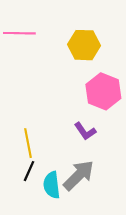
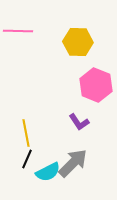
cyan semicircle: (52, 185) -> (48, 172), turned -110

